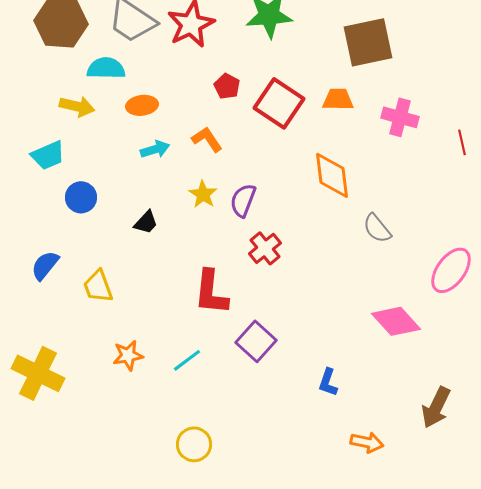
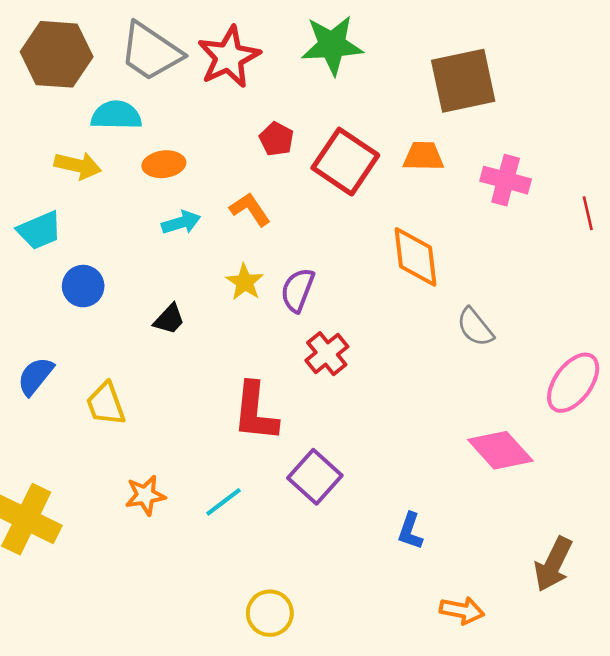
yellow circle: (194, 444) -> (270, 613), moved

